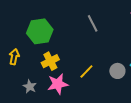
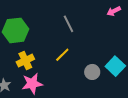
yellow line: (86, 71) -> (62, 55), moved

